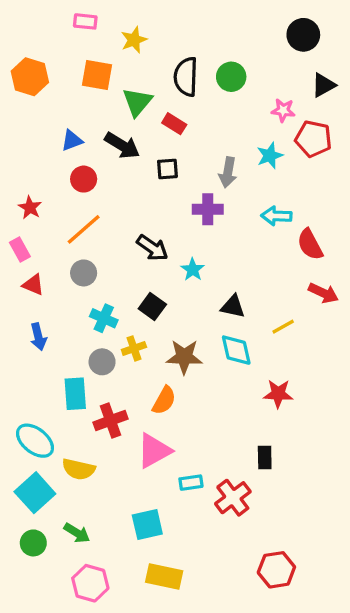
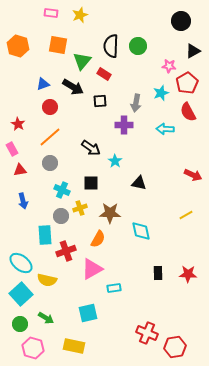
yellow star: (134, 40) -> (80, 15), moved
red pentagon: (313, 139) -> (187, 83), turned 30
red semicircle: (310, 244) -> (188, 112), moved
red triangle: (33, 285) -> (20, 170), turned -32
black square: (152, 306) -> (91, 183), turned -35
yellow line: (283, 327) -> (186, 215), moved
cyan diamond: (236, 350) -> (141, 231), moved
red star: (278, 394) -> (188, 274), moved
red cross: (233, 498) -> (147, 333), moved, turned -30
red hexagon: (276, 570) -> (175, 347), moved
yellow rectangle: (164, 576) -> (74, 346), moved
pink hexagon: (90, 583) -> (33, 348), moved

